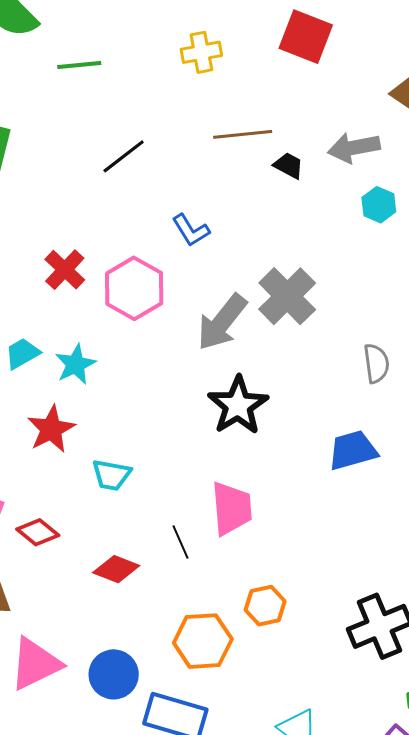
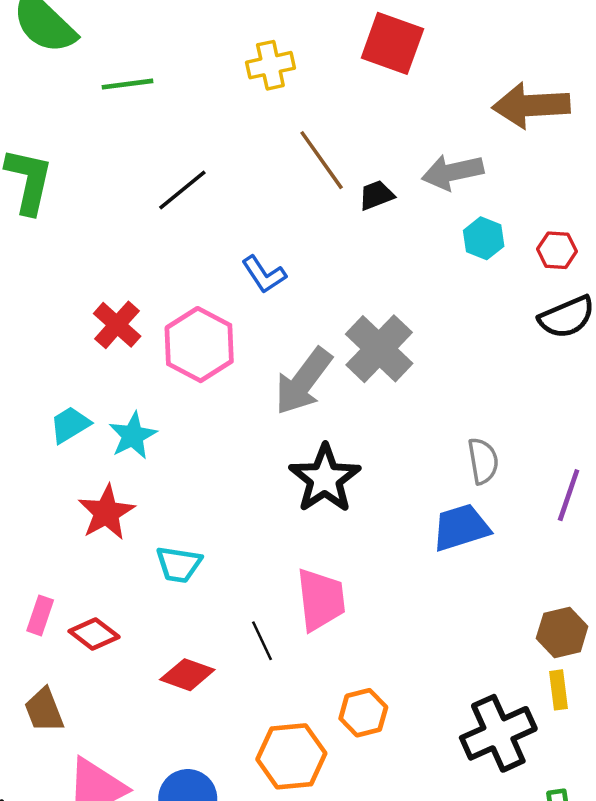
brown line: (243, 134) -> (322, 160), turned 62
black trapezoid: (289, 166) -> (376, 195), turned -48
gray semicircle: (376, 363) -> (483, 461), moved

